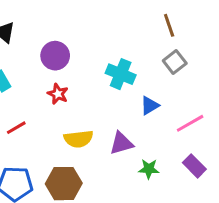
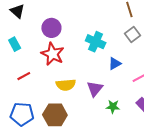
red star: (58, 94) -> (53, 54), size x1.6
purple triangle: (121, 143) -> (95, 89), turned -36

